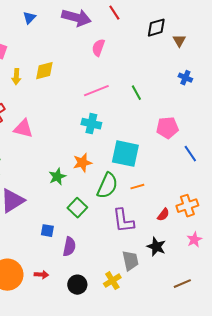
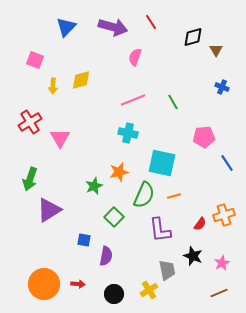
blue triangle: (29, 18) -> (66, 27), size x1.5
pink triangle: (23, 129) -> (60, 138), turned 45
pink star: (194, 240) -> (222, 263), moved

